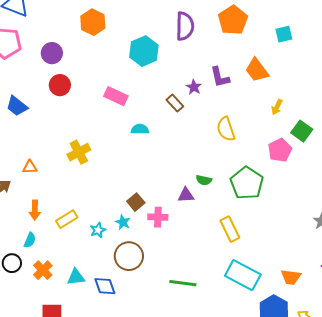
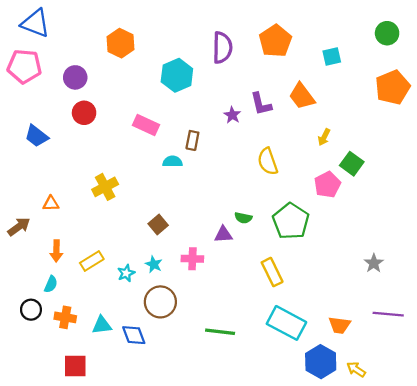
brown rectangle: (175, 103) -> (192, 140), moved, turned 54
brown square: (136, 202) -> (158, 224), moved
orange cross: (43, 270) -> (65, 317), turned -36

